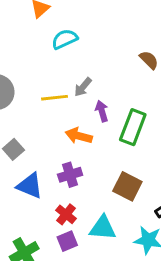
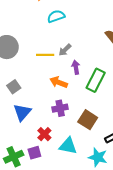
purple cross: (70, 175) -> (60, 108), moved
blue triangle: (30, 186) -> (22, 112), turned 42
purple square: (67, 241) -> (34, 153), moved

